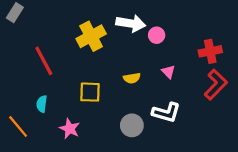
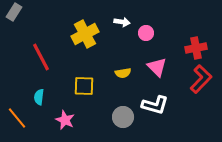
white arrow: (131, 23) -> (122, 22), size x0.6
pink triangle: (168, 72) -> (157, 67), size x1.5

